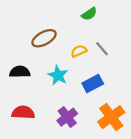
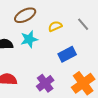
gray line: (102, 49) -> (83, 24), moved
cyan star: (58, 75) -> (29, 39), moved, turned 30

